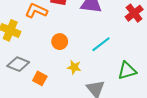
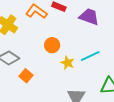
yellow star: (74, 67) -> (67, 63), moved

